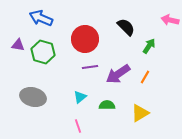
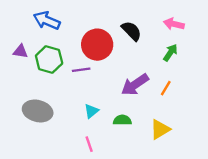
pink arrow: (170, 20) -> (174, 24), moved
black semicircle: (126, 27) -> (131, 31), moved
purple line: (90, 67) -> (81, 70), moved

